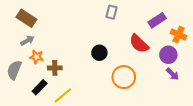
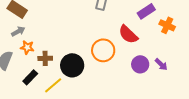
black circle: (99, 53) -> (72, 65), moved, size x1.5
purple circle: (168, 55) -> (140, 64), moved
orange circle: (124, 77) -> (103, 50), moved

